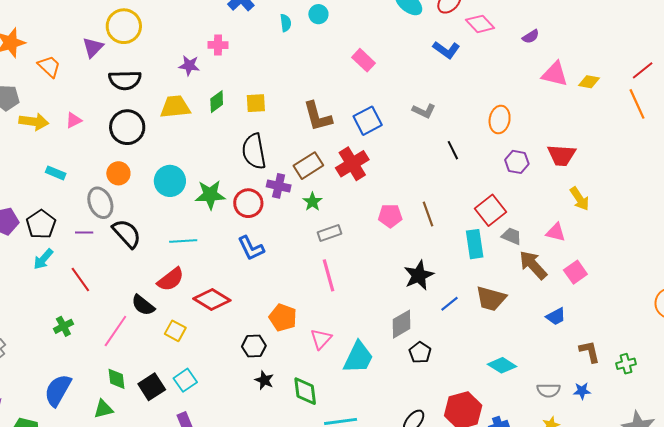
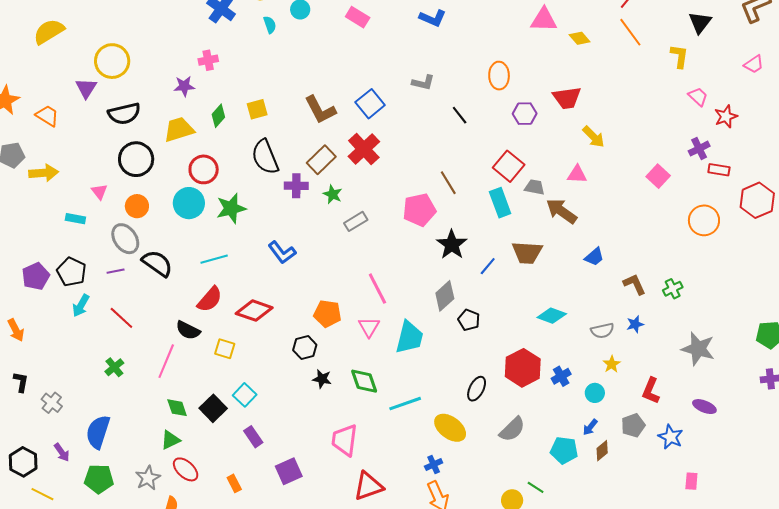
pink rectangle: (363, 60) -> (358, 17), moved
yellow diamond: (589, 82) -> (580, 38), moved, turned 50
pink triangle: (74, 120) -> (99, 192), moved, turned -30
red circle: (248, 203) -> (204, 169), moved
pink pentagon: (390, 216) -> (419, 210), moved, size x1.4
pink square: (575, 272) -> (658, 176), moved
pink line: (328, 275) -> (377, 289), moved
blue semicircle: (58, 390) -> (98, 432), moved

